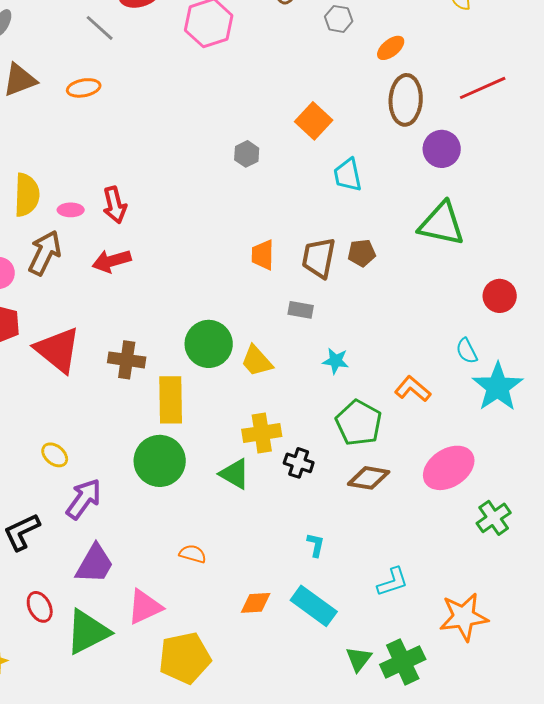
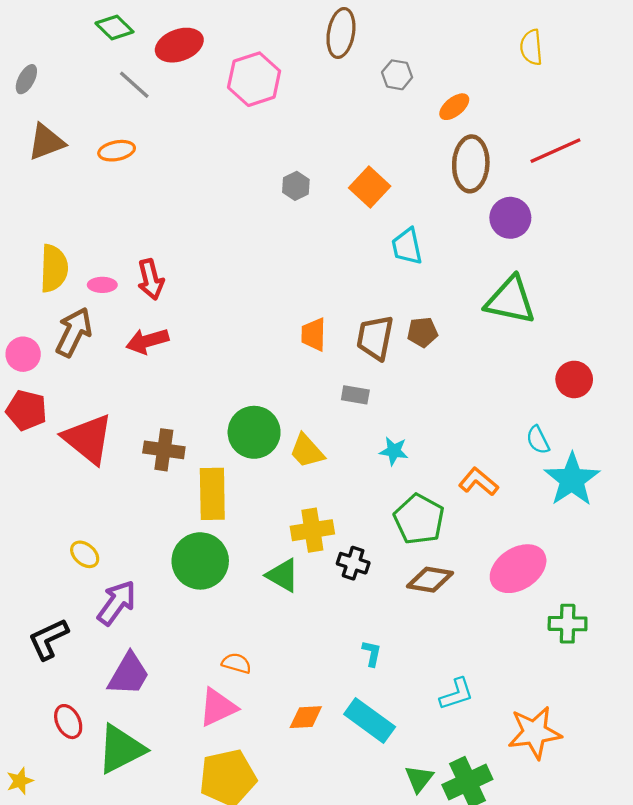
gray hexagon: (247, 154) -> (296, 186), moved
green cross: (494, 518) -> (568, 624), turned 36
pink triangle: (145, 607) -> (218, 707), moved

